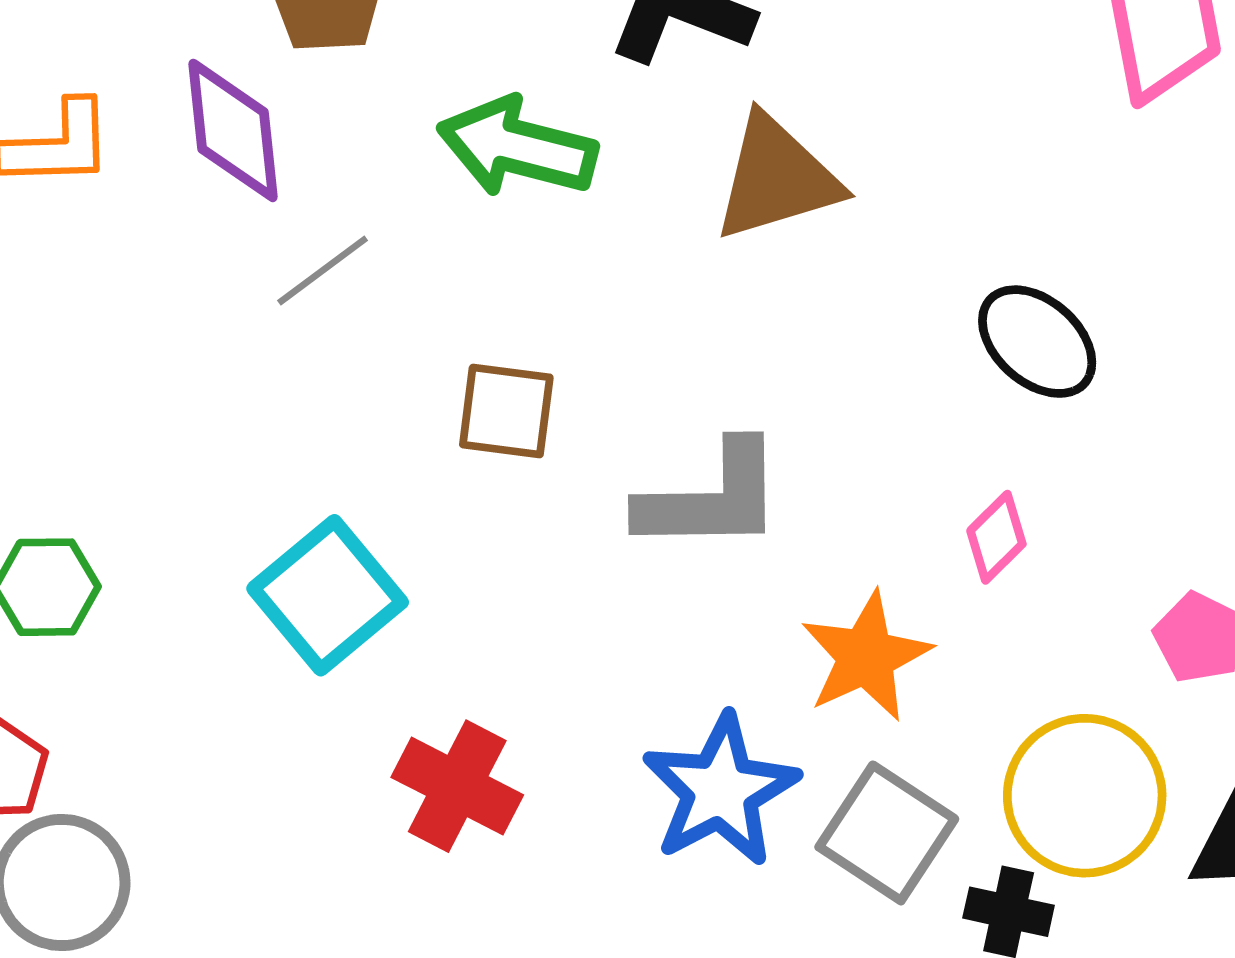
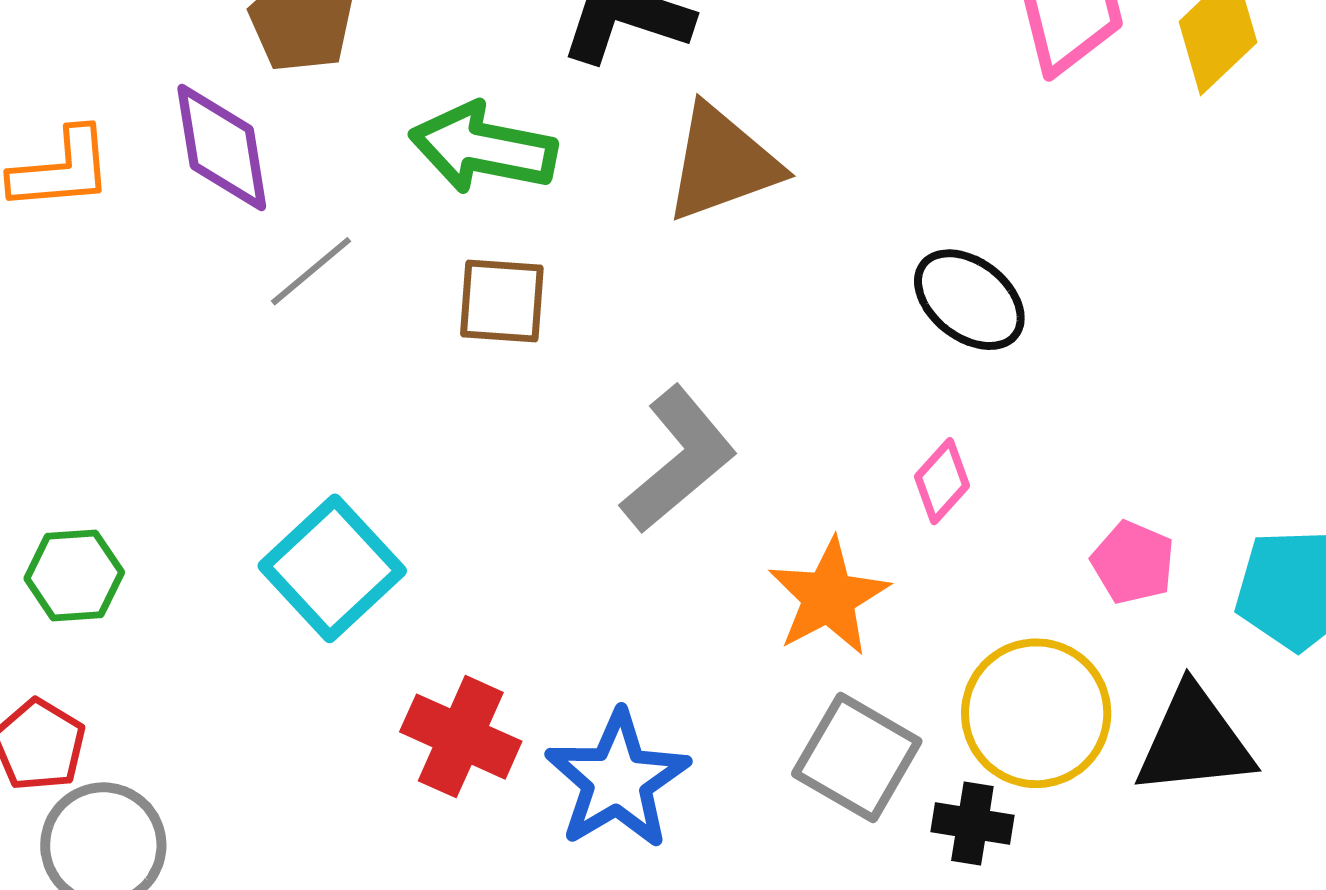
brown square: (506, 411) -> (502, 301), moved
gray L-shape: (711, 498) -> (679, 460), turned -36
blue star: (721, 790) -> (617, 780), moved

